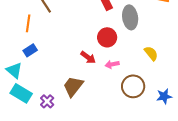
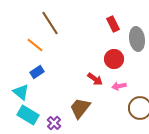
orange line: (28, 23) -> (35, 45), turned -60

